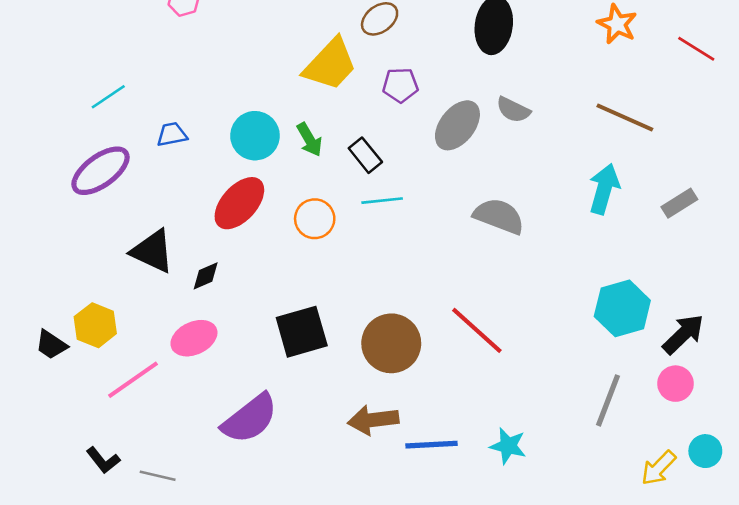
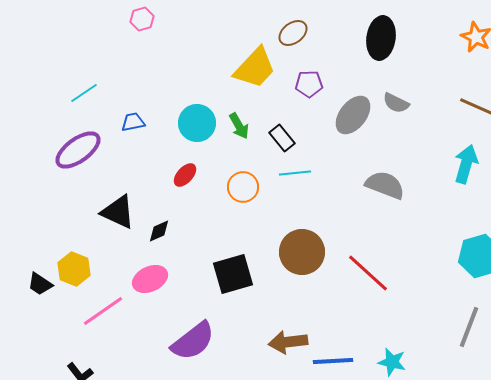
red ellipse: (239, 203) -> (185, 175), size x0.6
brown circle: (391, 343) -> (302, 252), moved

